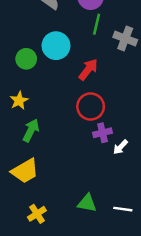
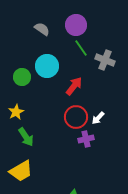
green line: (97, 24) -> (81, 48), turned -48
green arrow: (31, 130) -> (26, 137), turned 120
white arrow: (120, 147) -> (98, 118), moved

